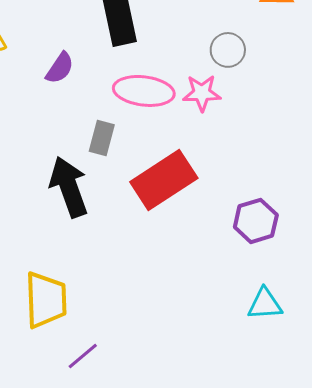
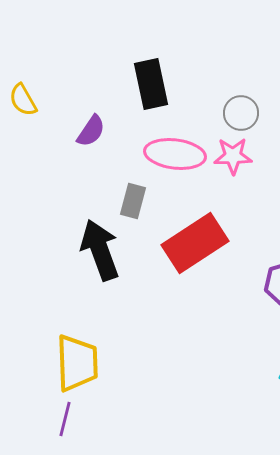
gray circle: (228, 50) -> (241, 113), moved
purple line: (83, 356) -> (65, 419), moved, turned -36

